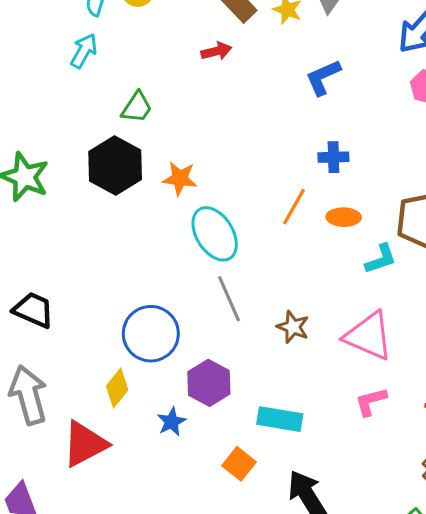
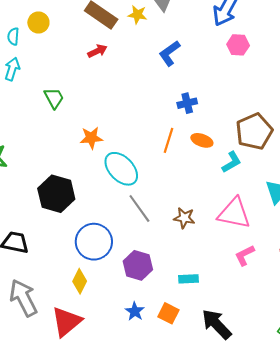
green trapezoid: (137, 107) -> (54, 98), turned -50
black hexagon: (115, 165) -> (56, 194), moved
orange ellipse: (344, 217) -> (202, 140), turned 30
cyan rectangle: (280, 419) -> (188, 279), size x0.7
blue star: (171, 422) -> (135, 311), moved

